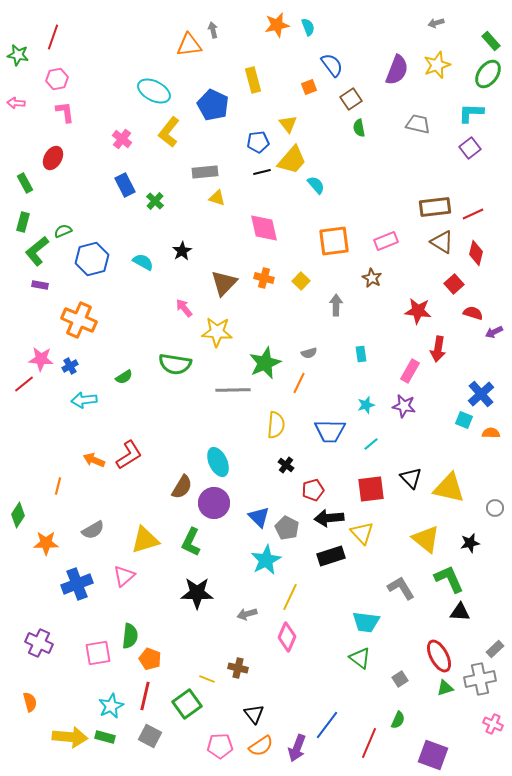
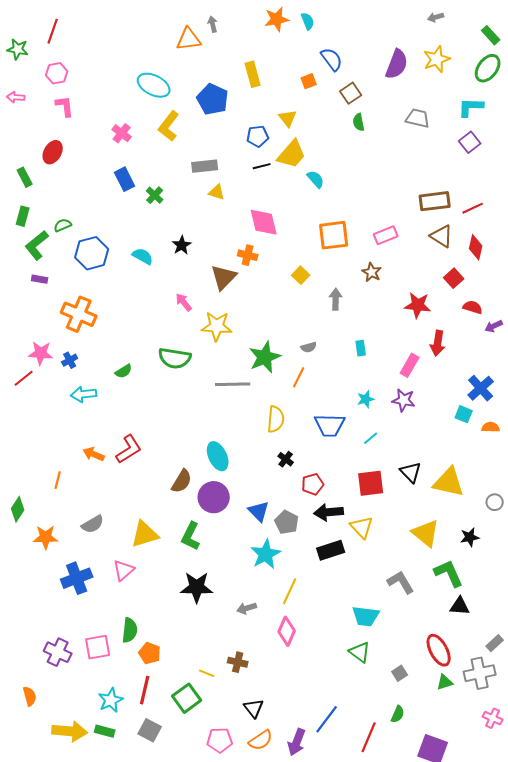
orange cross: (264, 278) -> (248, 255), moved
purple cross: (39, 643) -> (58, 652), moved

